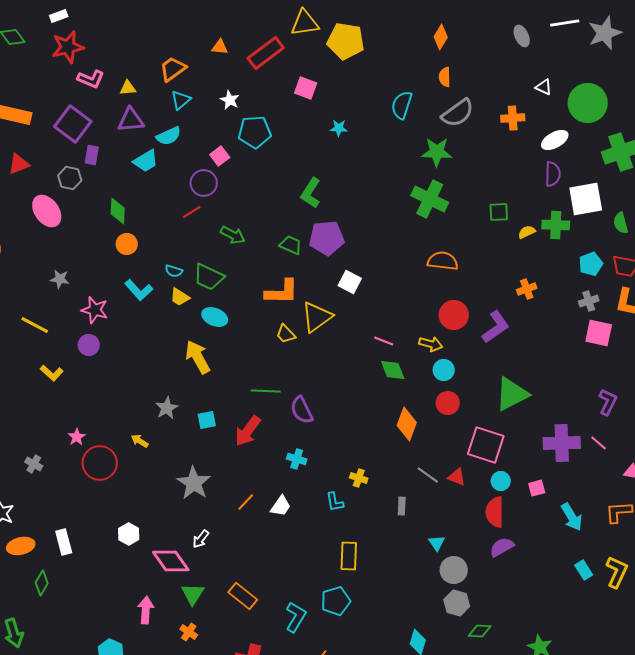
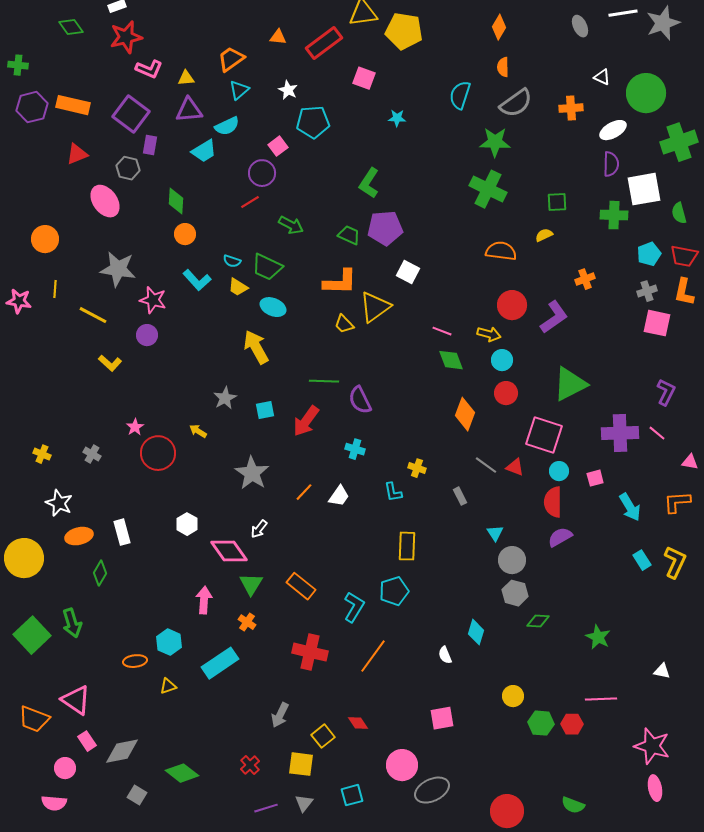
yellow semicircle: (527, 232) -> (544, 235), moved
gray star: (60, 279) -> (118, 269), size x1.8
gray rectangle: (402, 506) -> (460, 496), turned -30

